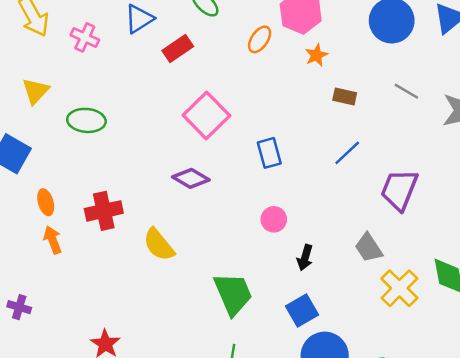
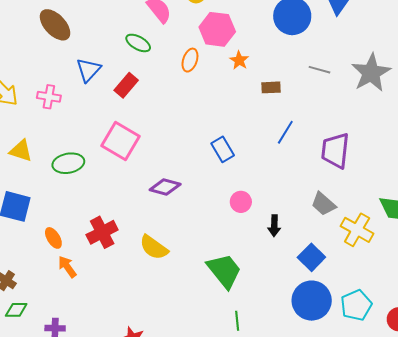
yellow triangle: (36, 91) -> (21, 151), turned -40
pink square: (206, 115) -> (120, 141), moved
blue square: (302, 310) -> (311, 257), moved

